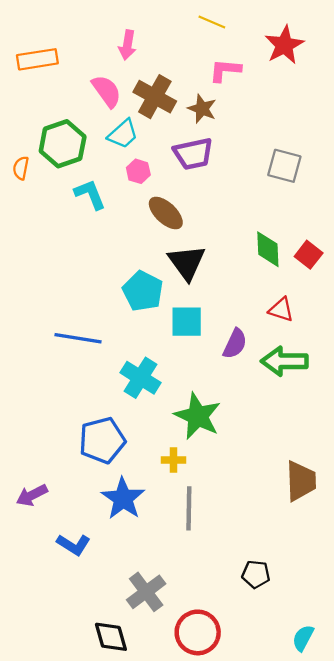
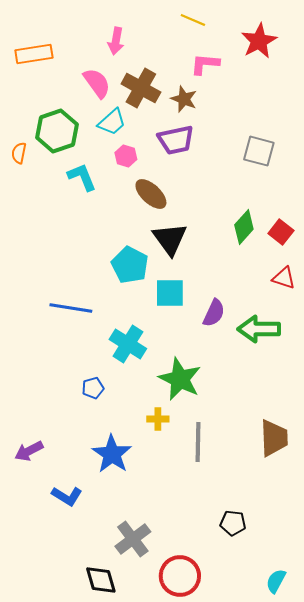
green diamond: (268, 249) -> (244, 227), turned 44
red triangle: (281, 310) -> (284, 278), moved
blue pentagon: (102, 440) -> (93, 388), moved, size x0.5
gray line: (189, 508) -> (198, 442), moved

